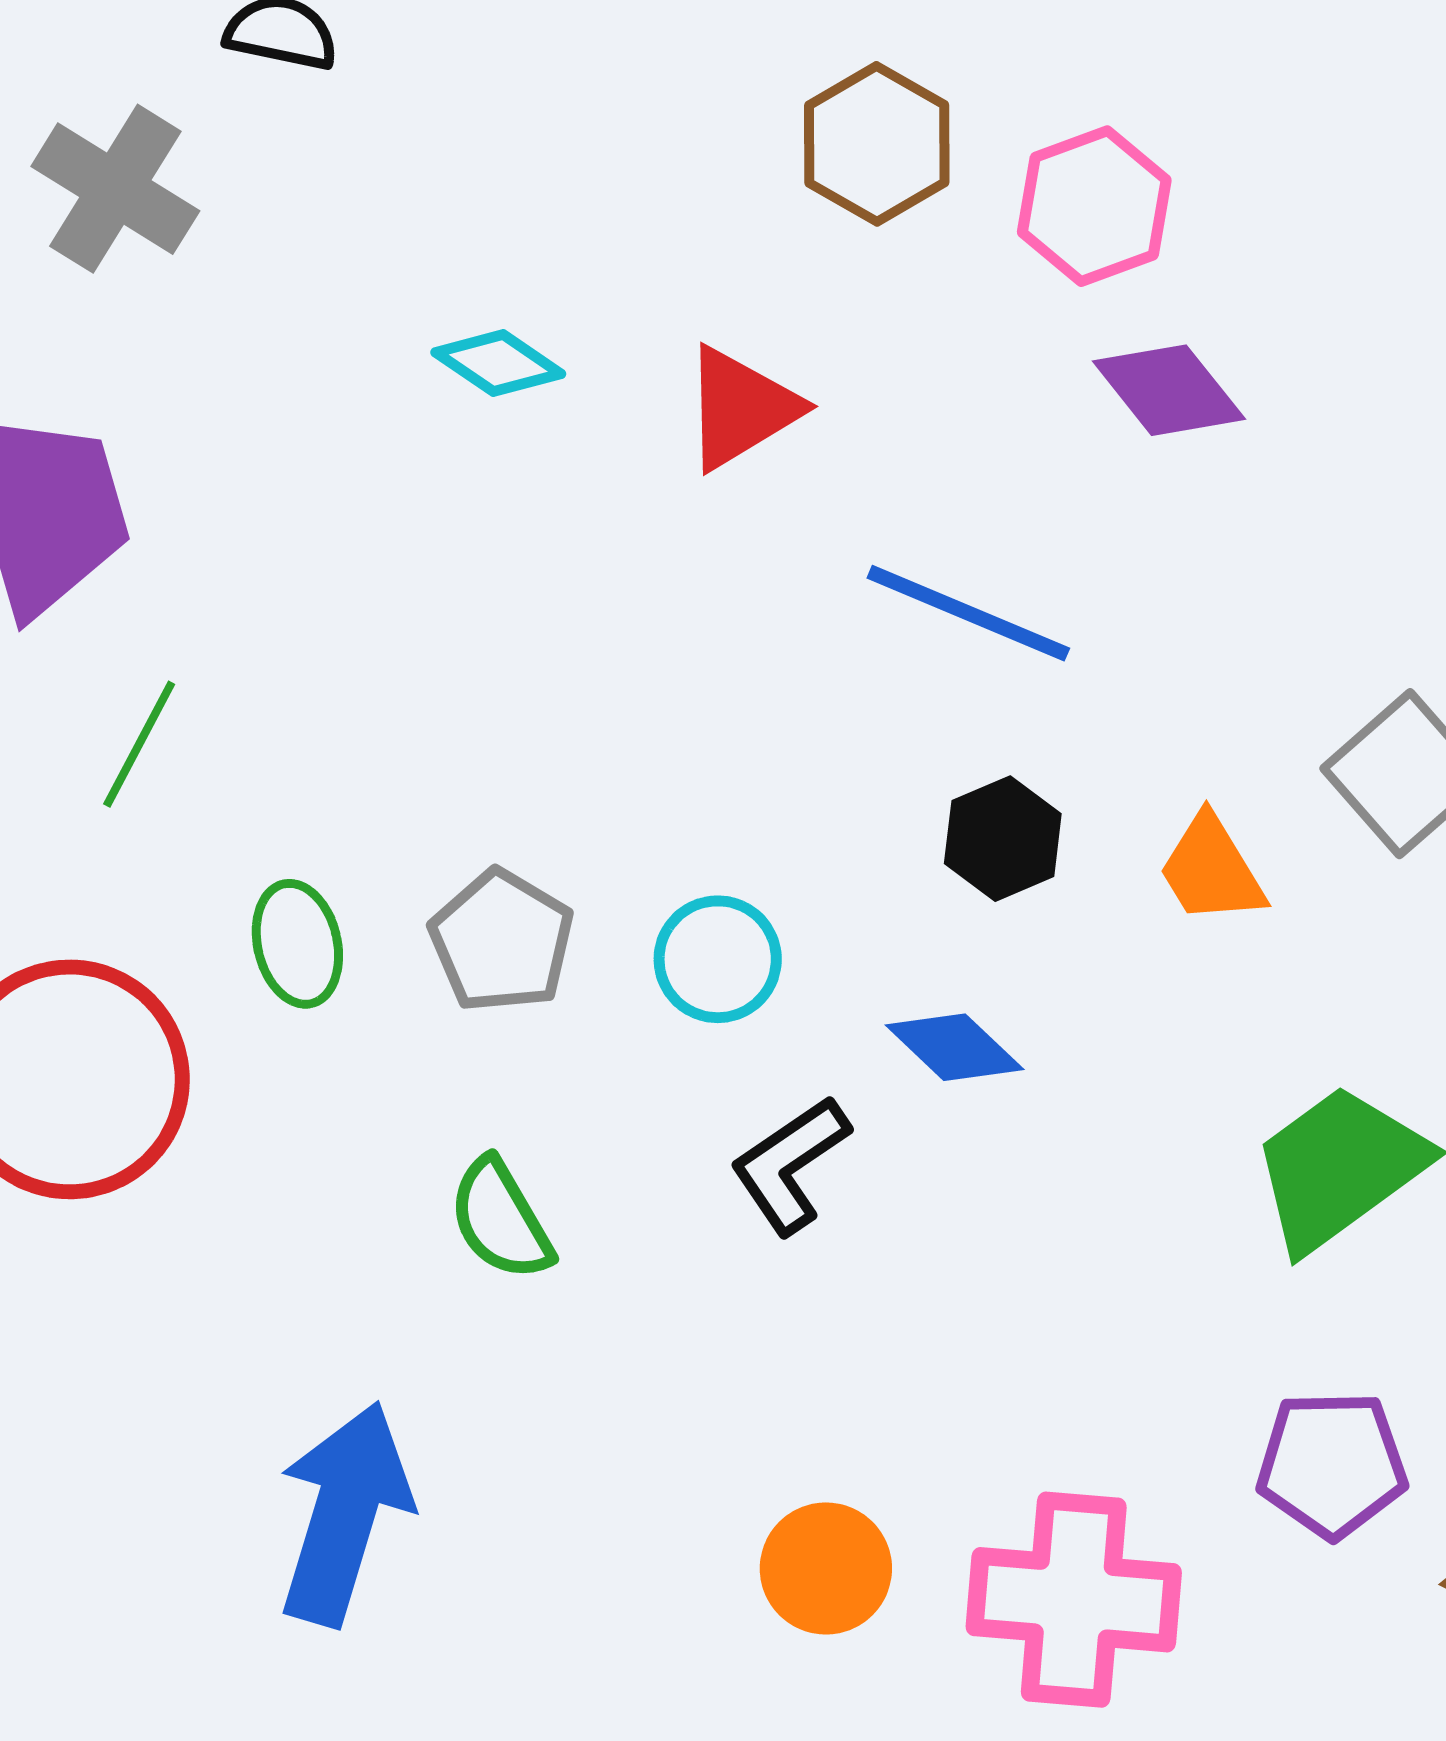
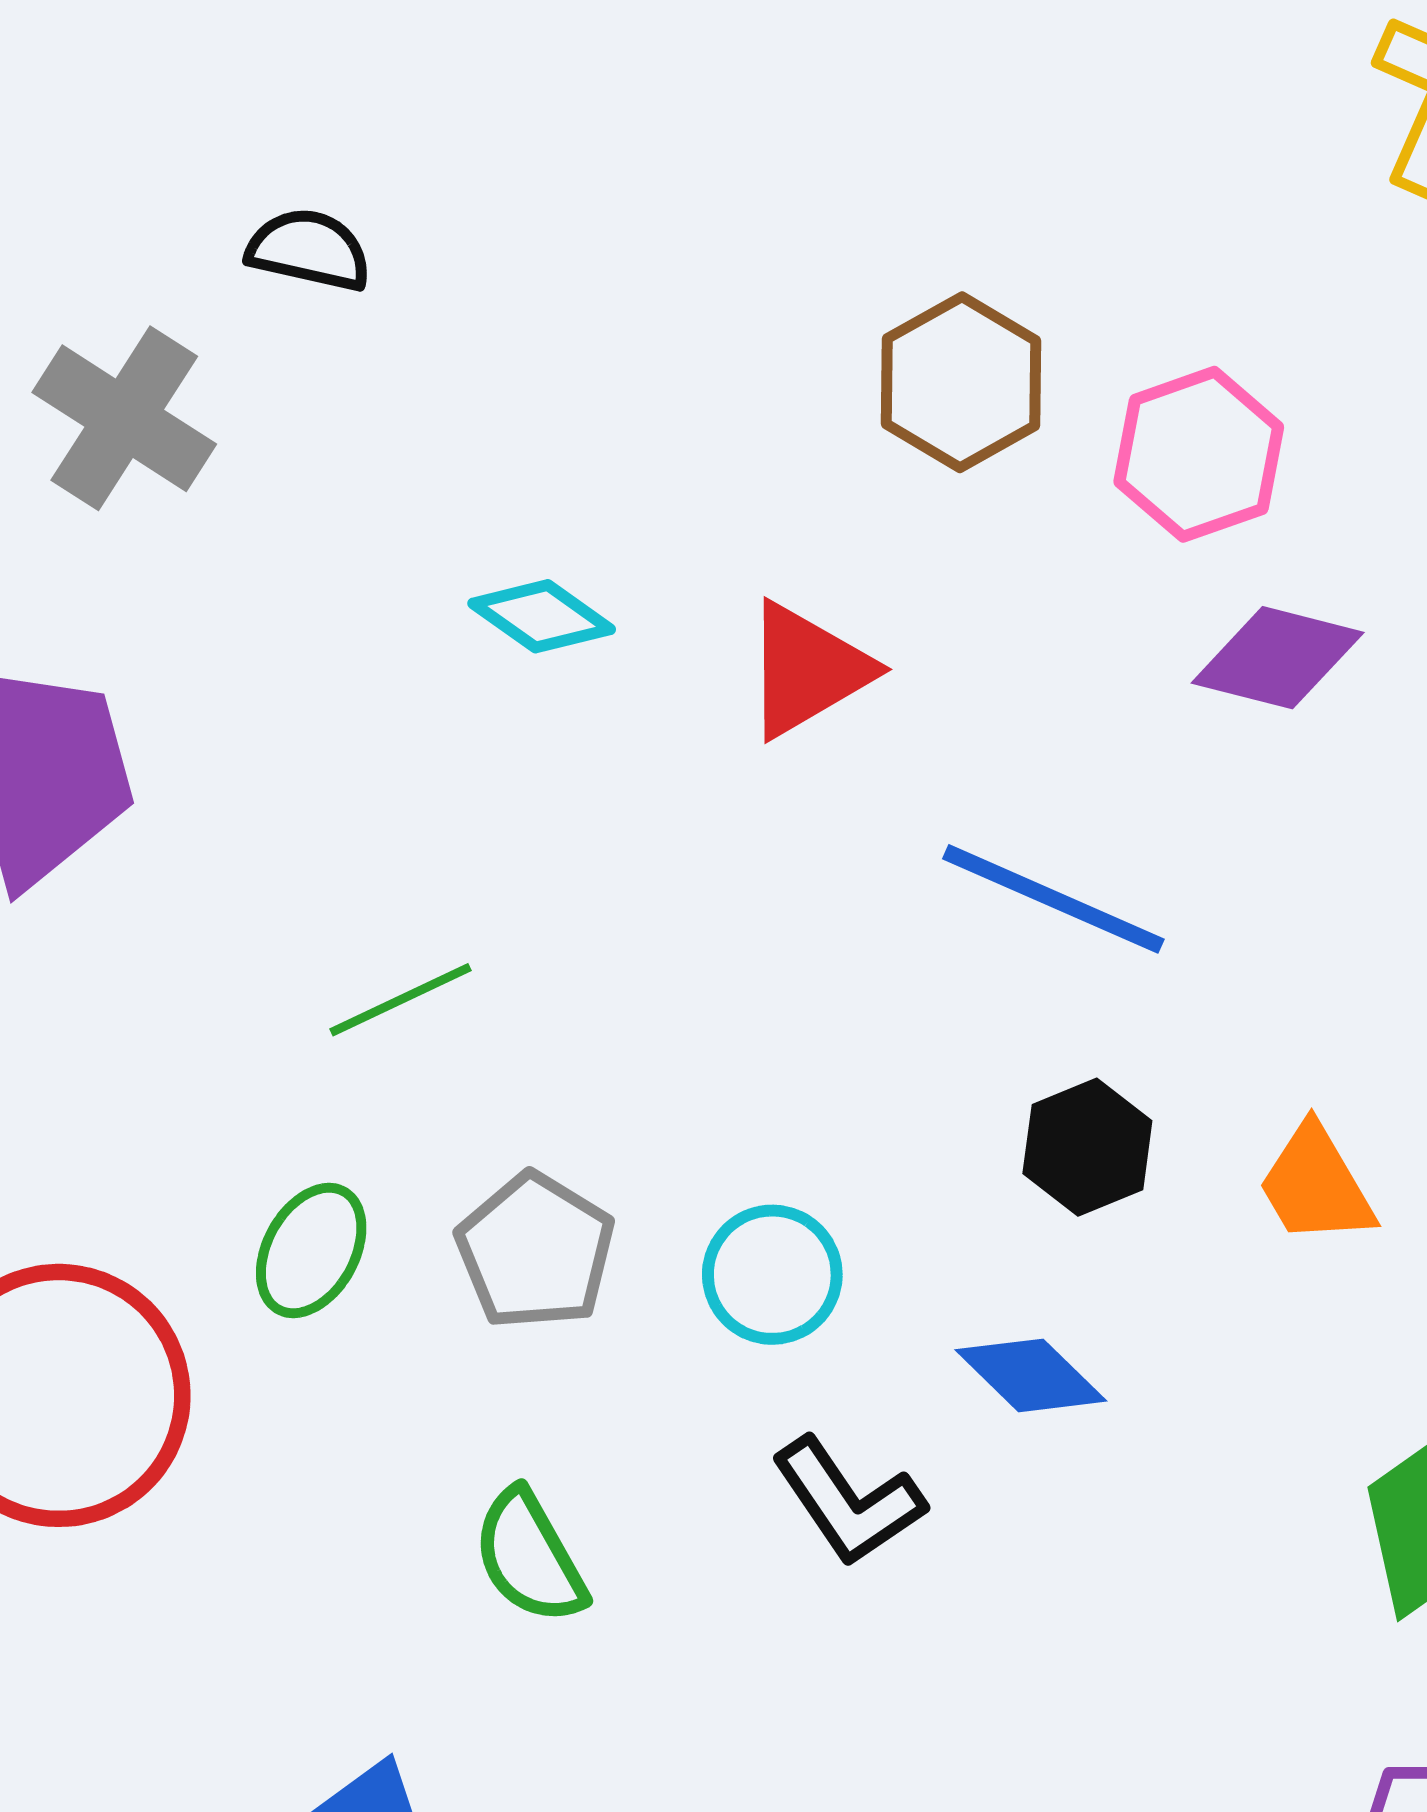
purple diamond: (1169, 390) -> (1278, 658), turned -38
green line: (139, 744) -> (401, 1000), moved, turned 36
green ellipse: (297, 944) -> (311, 1251), turned 41
black L-shape: (790, 1165) -> (848, 1502), turned -91

